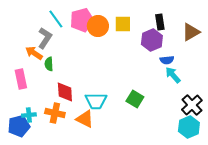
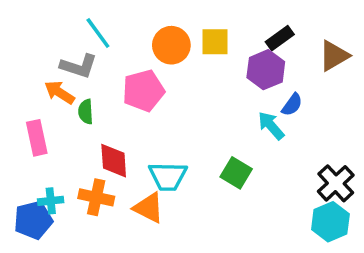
pink pentagon: (82, 20) -> (143, 91), moved
black rectangle: (160, 22) -> (280, 38), turned 63
gray L-shape: (45, 38) -> (79, 66), turned 75
blue semicircle: (167, 60) -> (292, 105), turned -48
cyan arrow: (173, 75) -> (271, 126), moved

